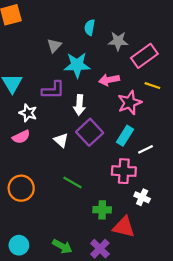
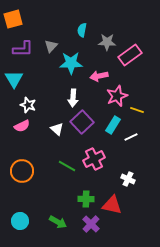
yellow line: (152, 86) -> (137, 110), moved
purple L-shape: (53, 90) -> (23, 49), moved
pink cross: (124, 171) -> (94, 159), moved, turned -30
green cross: (102, 210) -> (86, 199), moved

